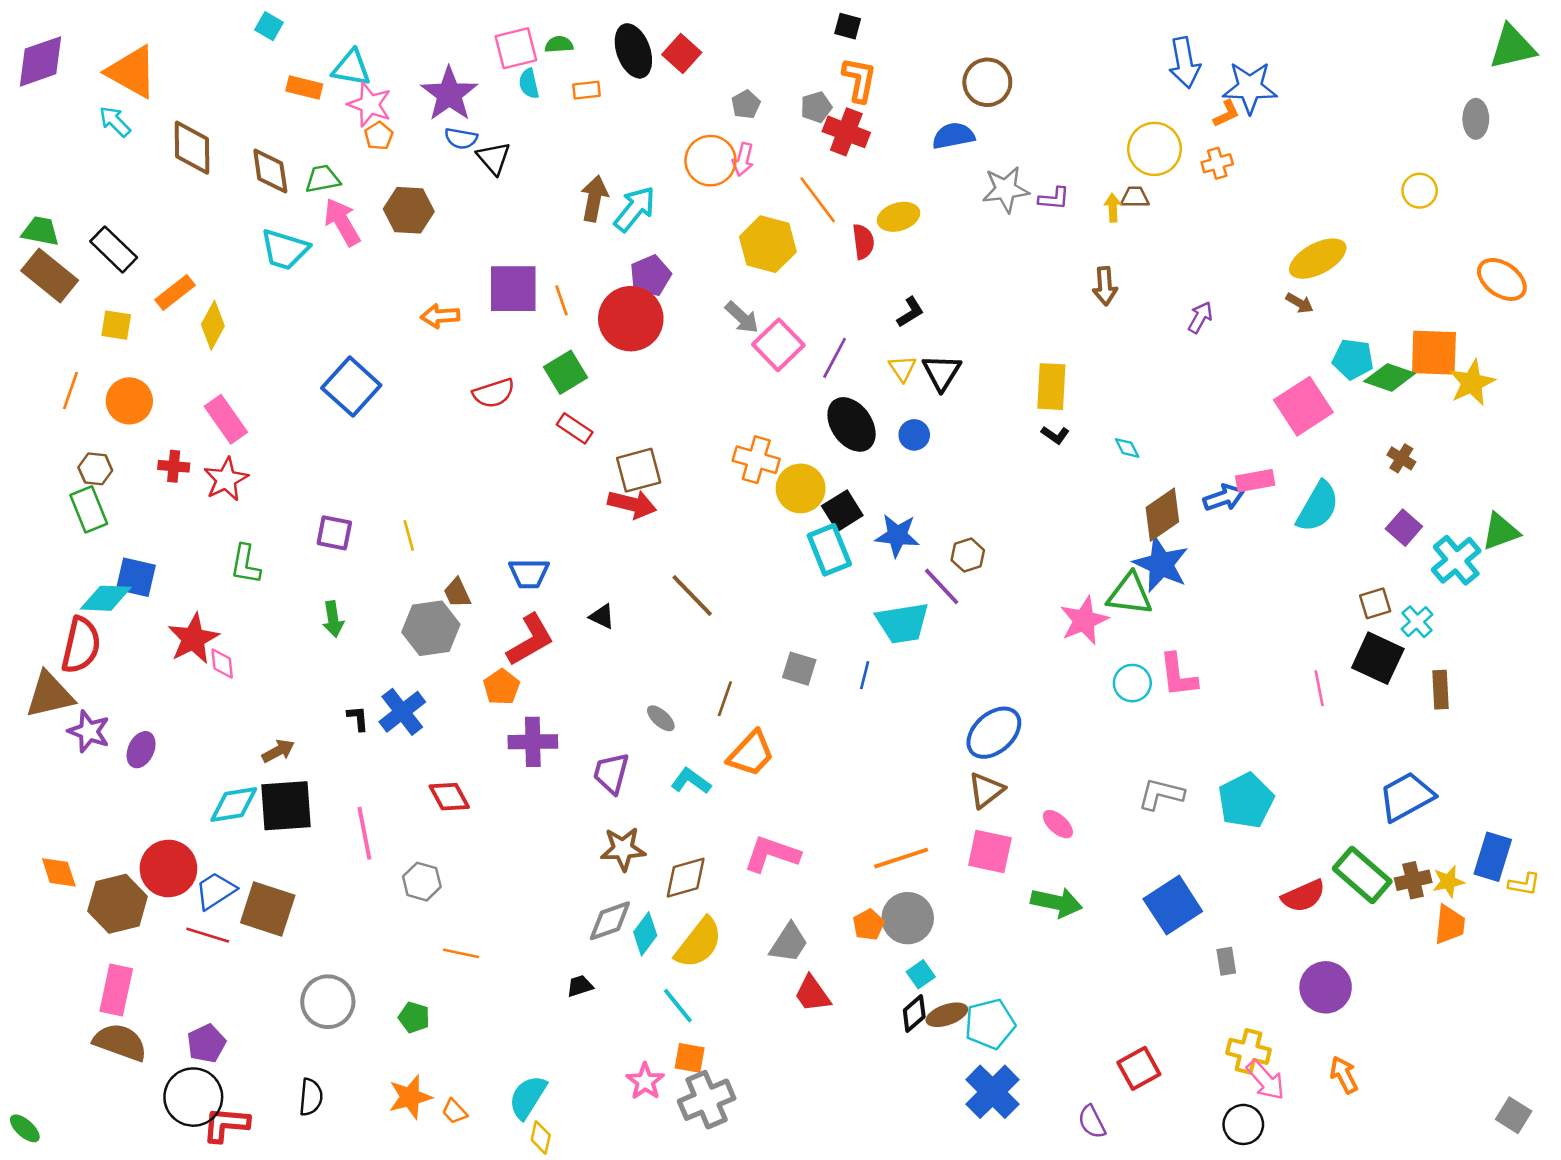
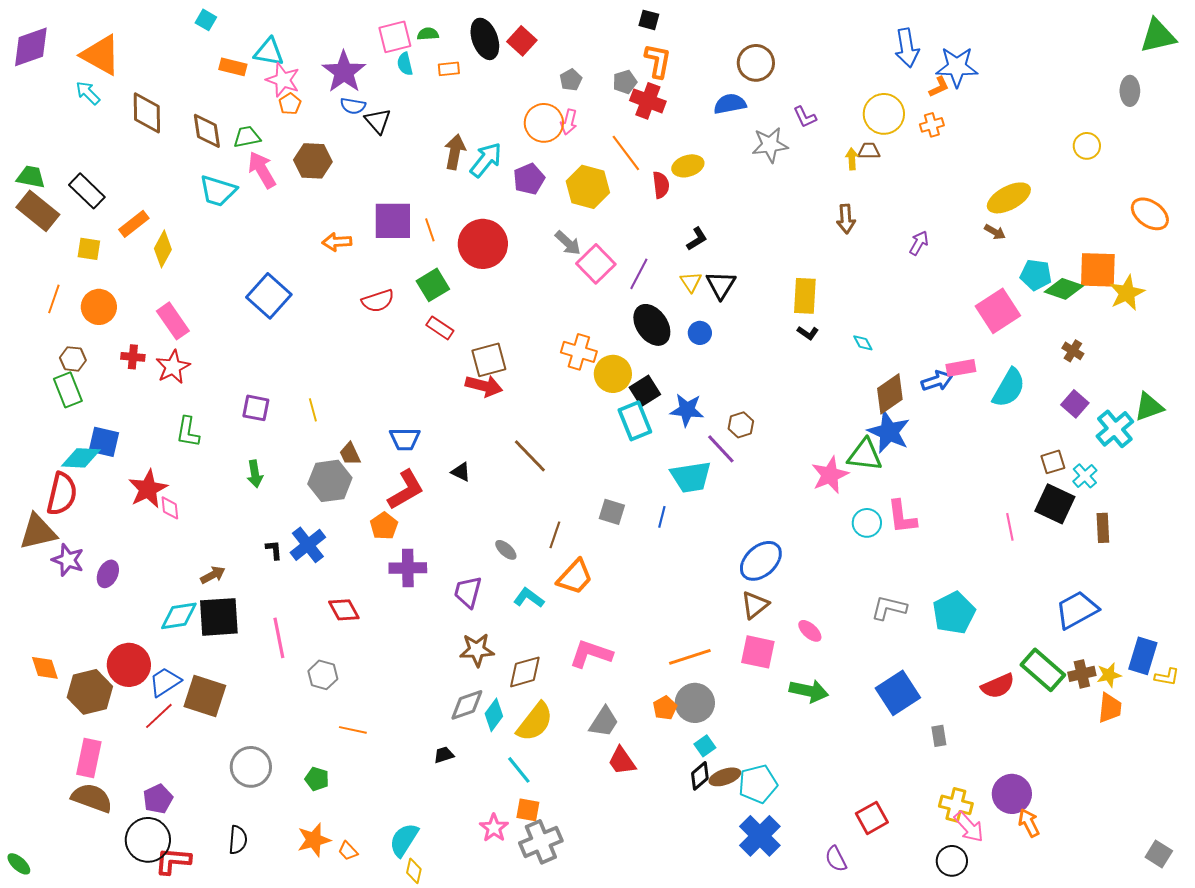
purple L-shape: (1054, 199) -> (805, 117), moved, turned 60
purple pentagon: (650, 276) -> (529, 179), moved
red line: (208, 935) -> (159, 716), turned -60
purple circle: (1326, 987) -> (1012, 794), moved

